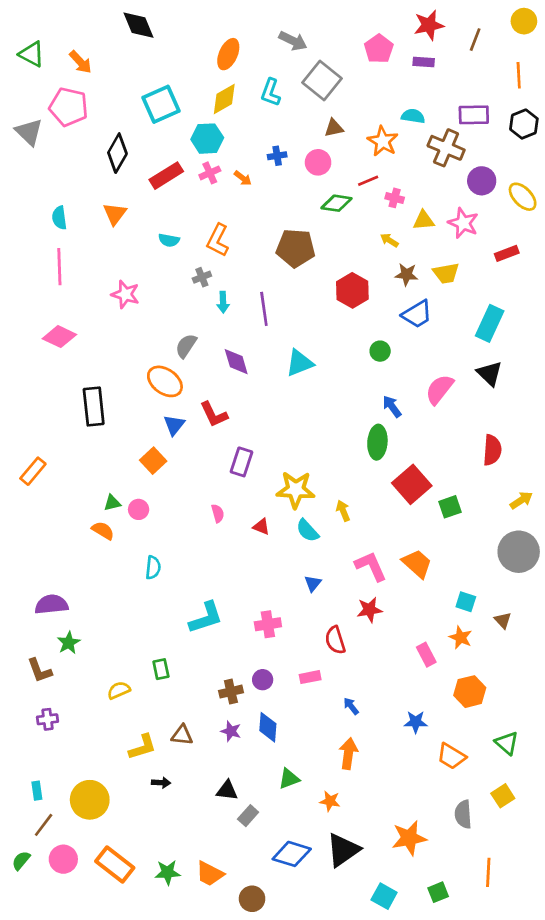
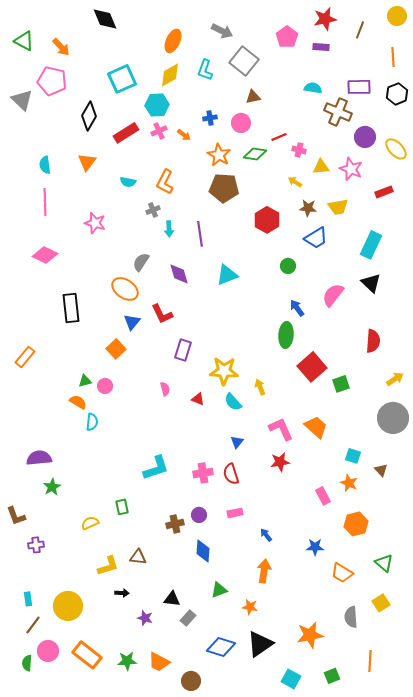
orange star: (383, 141) -> (219, 155), moved
cyan semicircle: (153, 568) -> (92, 422), moved
red semicircle: (335, 640) -> (231, 474), moved
brown L-shape: (40, 670) -> (16, 516), moved
purple star: (231, 731) -> (145, 618), moved
green semicircle: (21, 861) -> (27, 663), moved, turned -35

